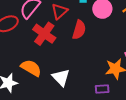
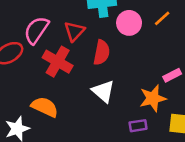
white triangle: (61, 77) -> (103, 91), moved

